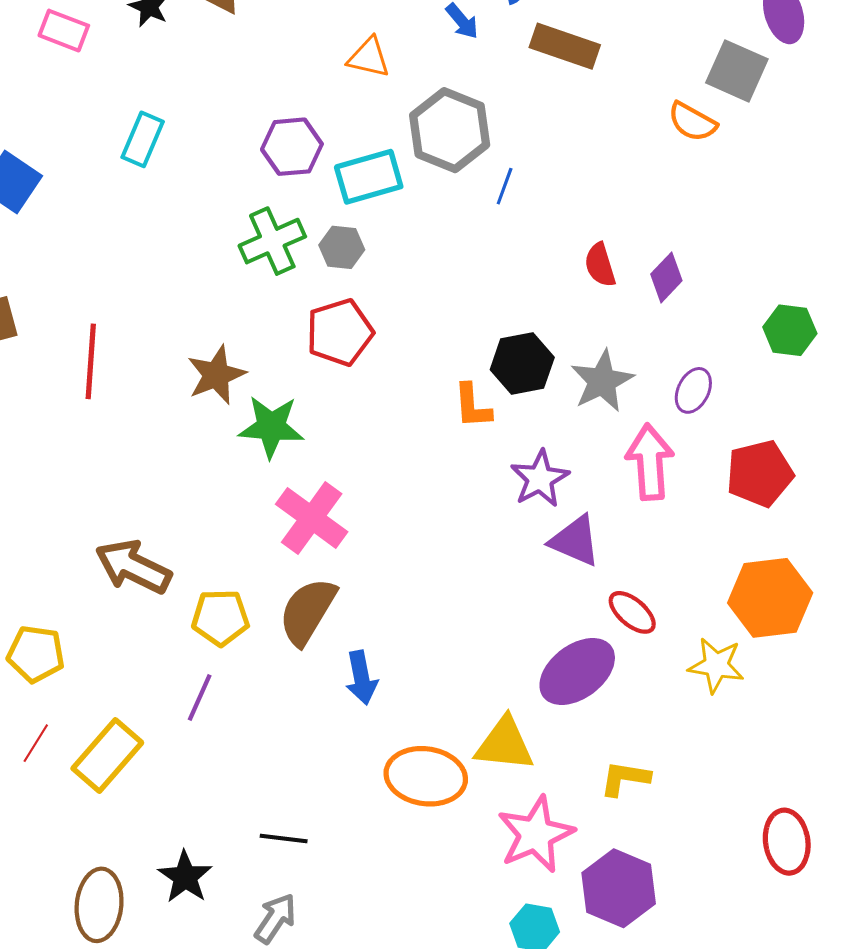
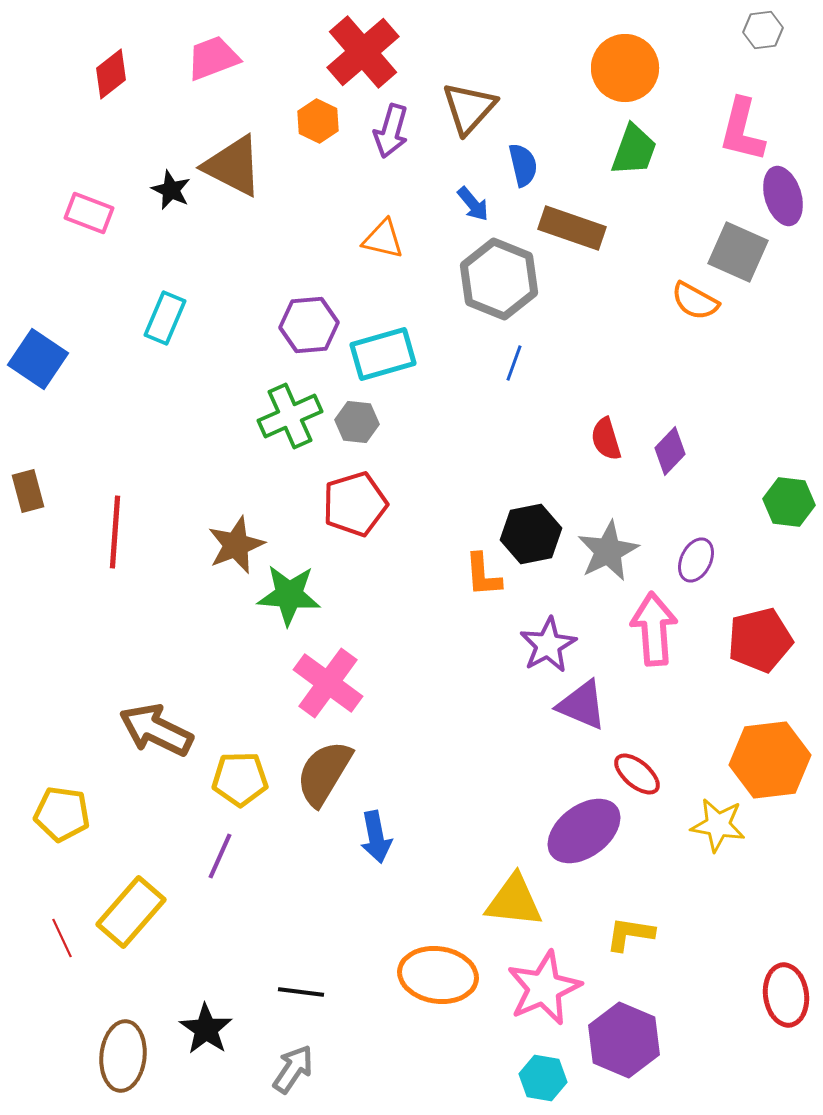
gray hexagon: (450, 130) -> (499, 279), moved
red line: (36, 743) -> (62, 938), moved, turned -57
orange ellipse: (426, 776) -> (438, 975), moved

